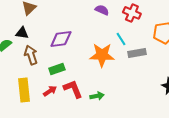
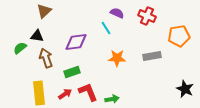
cyan line: (121, 39) -> (106, 28), moved
orange star: (102, 55) -> (117, 58), size x0.7

